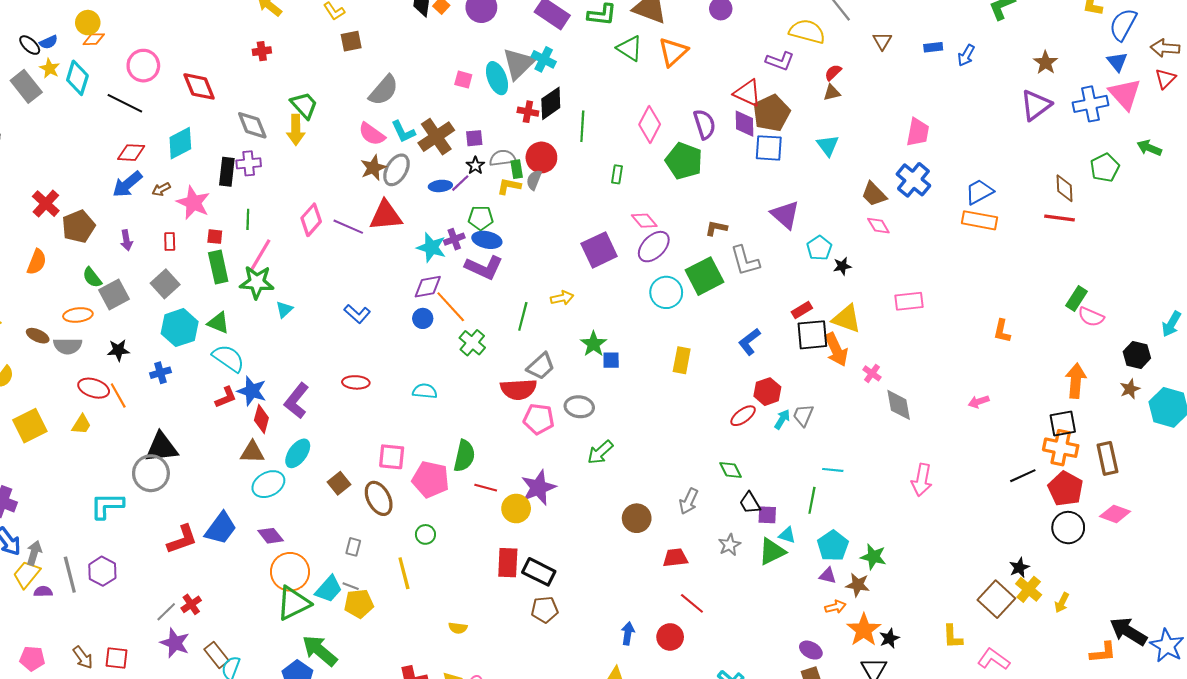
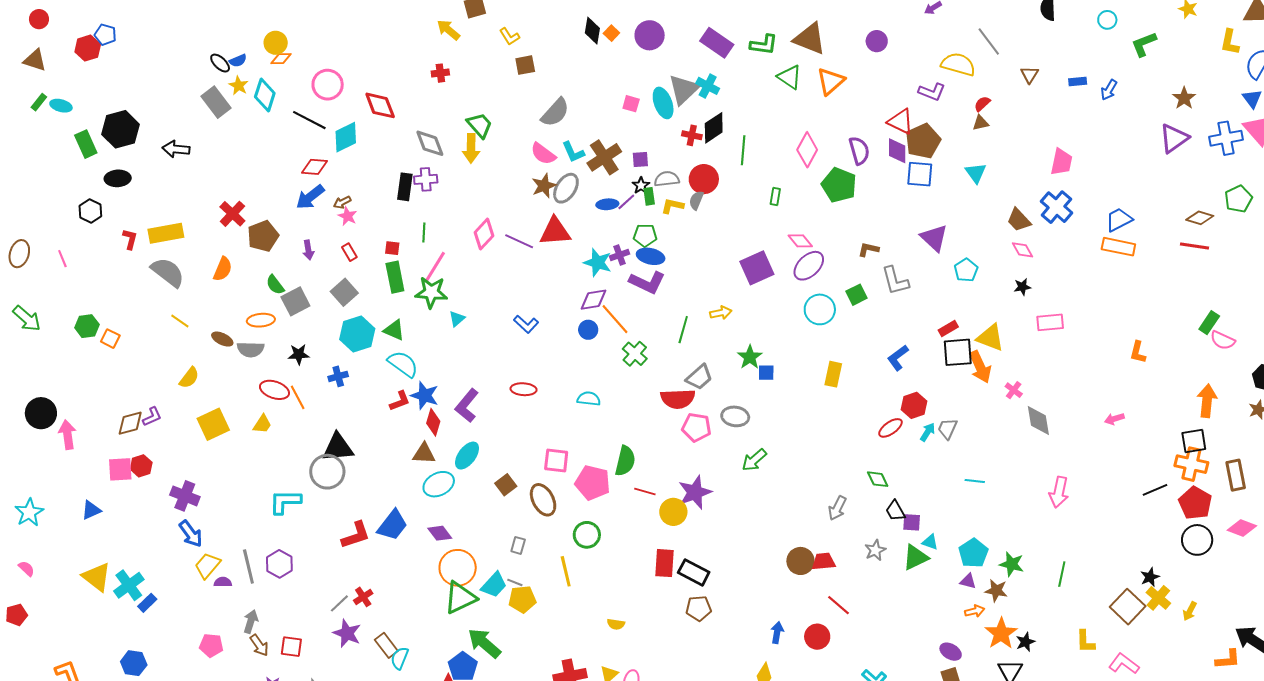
cyan diamond: (180, 143) -> (346, 137), moved
green rectangle: (517, 169) -> (649, 196), moved
brown diamond: (1065, 188) -> (1200, 218), turned -72
pink star: (193, 203) -> (348, 216), moved, size x0.6
red rectangle: (170, 242) -> (349, 252), turned -30
black star: (842, 266) -> (1022, 287), moved
green square: (705, 276) -> (856, 295), size x0.6
green line: (812, 500) -> (1062, 574), moved
brown circle: (637, 518) -> (800, 561), moved
green circle: (425, 534) -> (587, 535), size x1.4
gray arrow: (34, 553) -> (251, 621), moved

